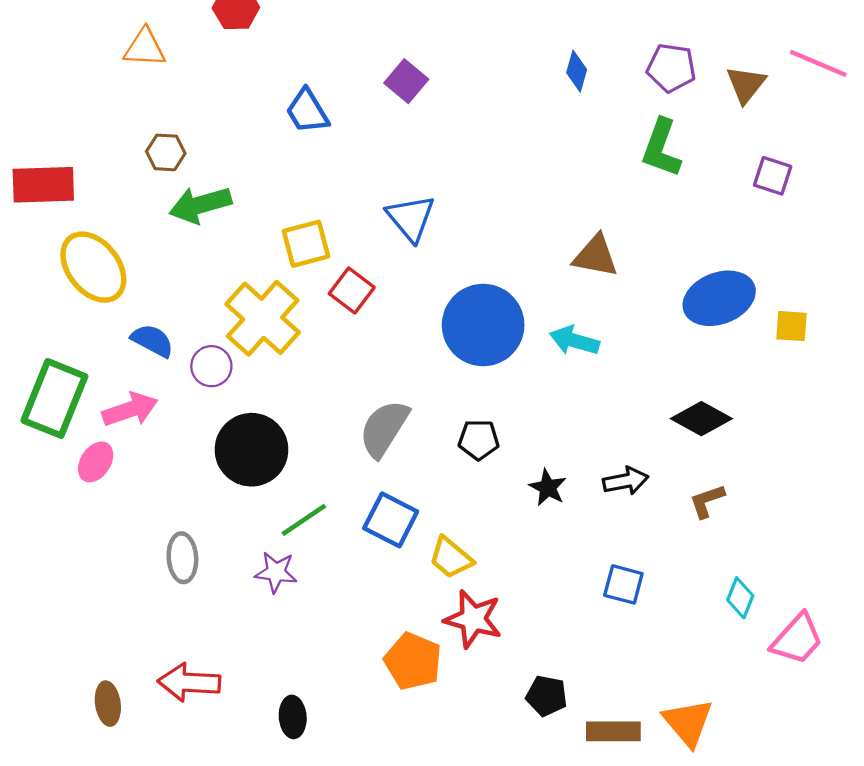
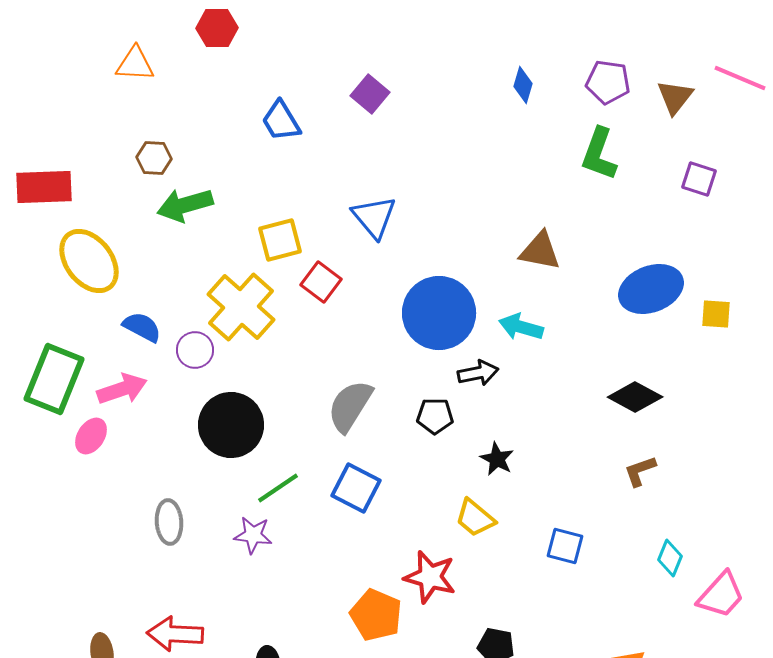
black arrow: (626, 481) -> (478, 373), moved
yellow trapezoid: (451, 558) -> (475, 518), moved

